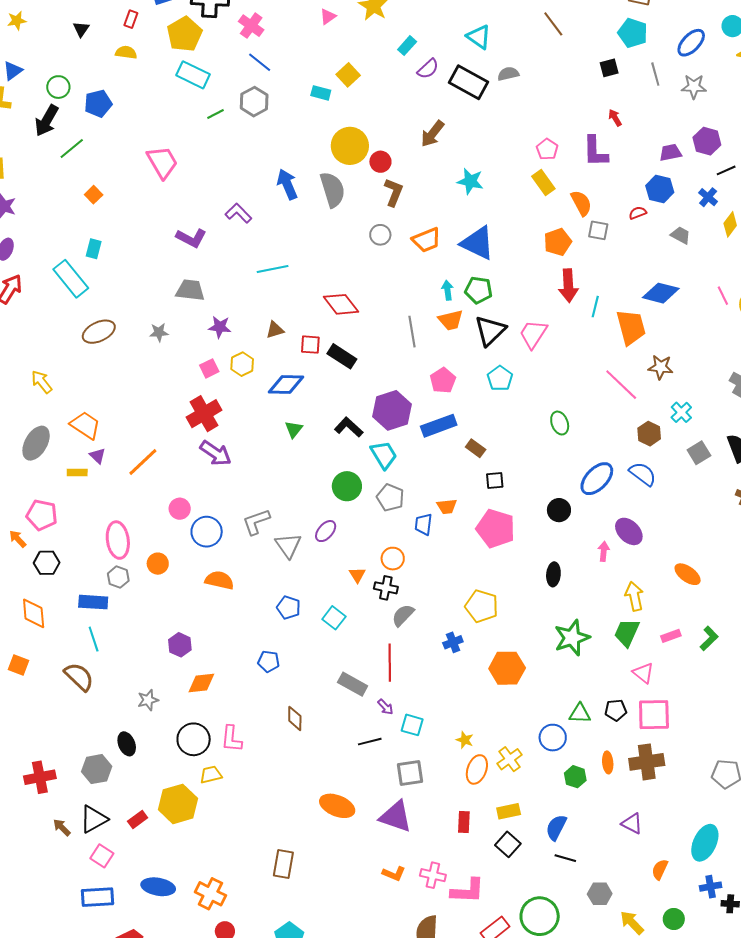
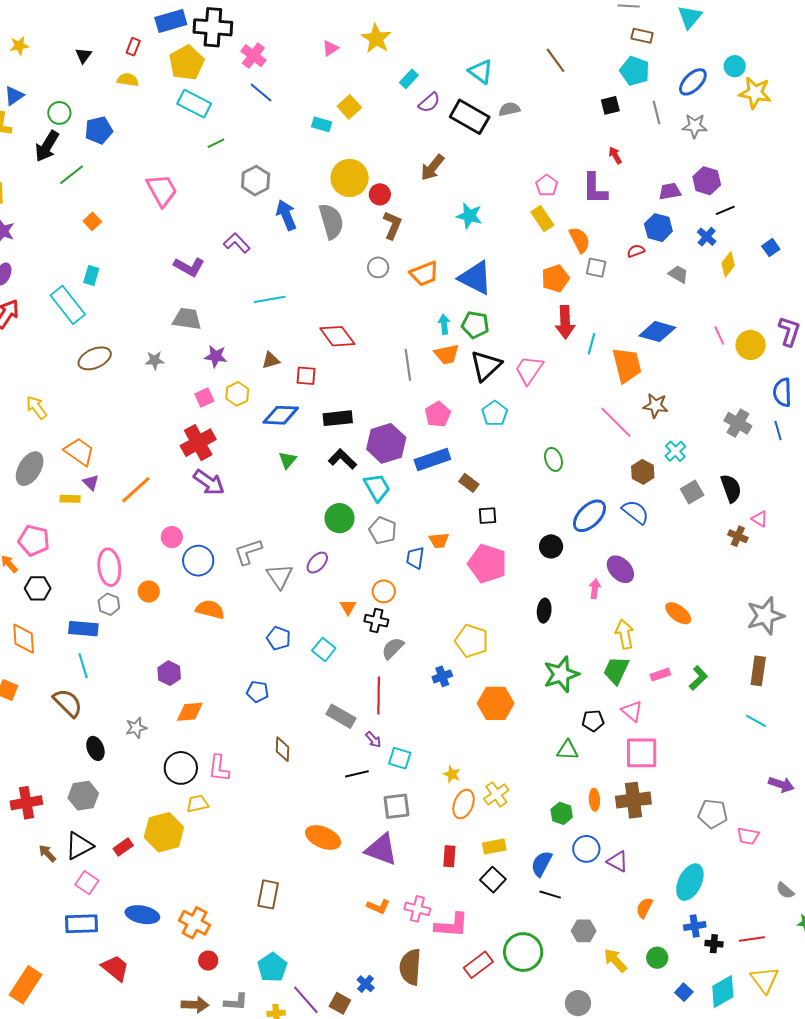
gray hexagon: (254, 102) -> (256, 181), moved
black rectangle: (342, 356) -> (338, 418), moved, turned -40
black pentagon: (616, 710) -> (593, 721), moved
blue circle: (553, 738) -> (586, 849), moved
black ellipse: (127, 744) -> (95, 748), moved

